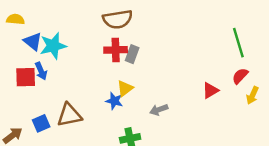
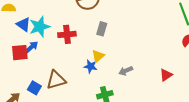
red cross: (116, 50) -> (67, 34), moved
blue arrow: (41, 71) -> (32, 47), turned -104
red triangle: (210, 91) -> (166, 75), moved
blue square: (41, 123) -> (34, 88), turned -32

